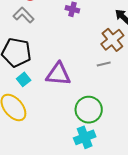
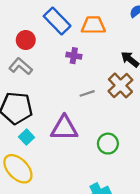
gray line: (104, 64) -> (87, 93), moved
green circle: (89, 110) -> (108, 144), moved, size x0.7

